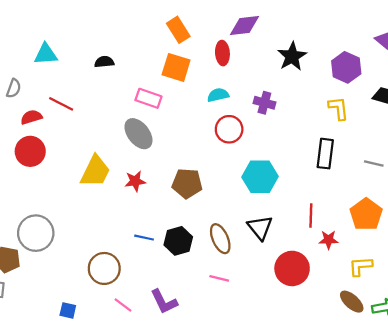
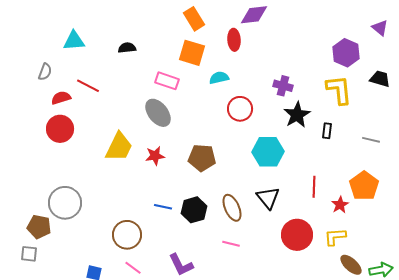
black star: (292, 56) -> (297, 115), moved
cyan semicircle: (218, 95) -> (219, 78), moved
purple cross: (264, 103) -> (283, 86), moved
yellow L-shape: (338, 108) -> (339, 90), size x1.4
black rectangle: (325, 154) -> (327, 131), size x0.6
red star: (329, 240) -> (340, 205), moved, turned -30
yellow L-shape: (361, 266) -> (335, 237), moved
pink line: (123, 305) -> (133, 268), moved

